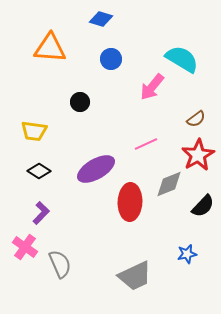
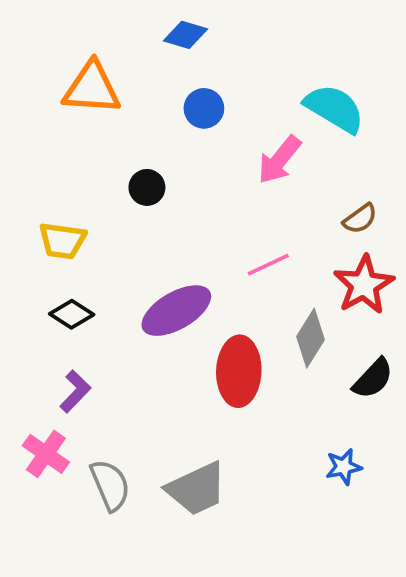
gray diamond: (169, 184) -> (311, 338), turned -36
gray trapezoid: (135, 276) -> (197, 489), moved

